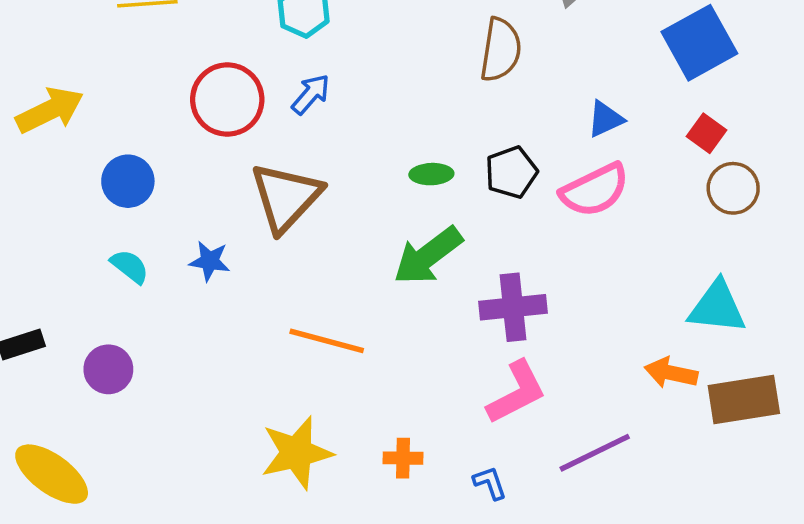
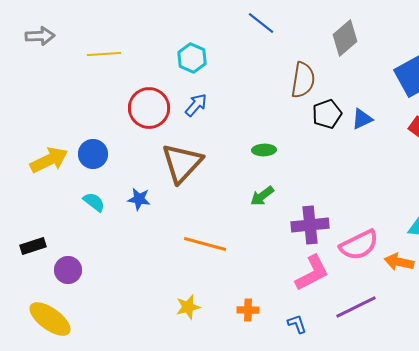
yellow arrow: (50, 110) -> (49, 160), moved
black pentagon: (511, 172) -> (327, 114), moved
pink semicircle: (595, 190) -> (359, 245), moved
green arrow: (428, 256) -> (262, 196), size x0.6
purple circle: (108, 369) -> (68, 270), moved
yellow star: (297, 453) -> (188, 307), size x0.6

